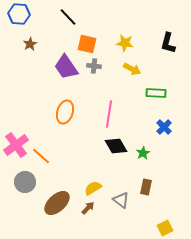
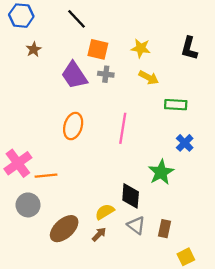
black diamond: (116, 146) -> (131, 196), moved, turned 35
green star: (143, 153) -> (161, 172), size x1.6
orange line: (41, 156) -> (46, 176), turned -48
brown rectangle: (146, 187) -> (164, 229), moved

